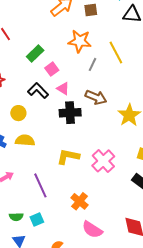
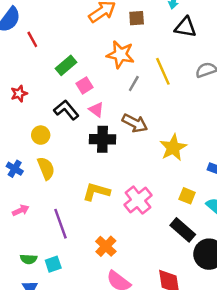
yellow semicircle: (25, 140) -> (46, 168), turned 60

